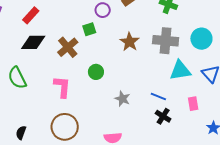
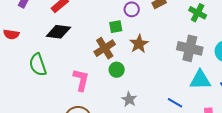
brown star: (129, 42) -> (139, 44), moved
brown cross: (68, 47) -> (105, 48), moved
gray star: (122, 99) -> (129, 99), moved

